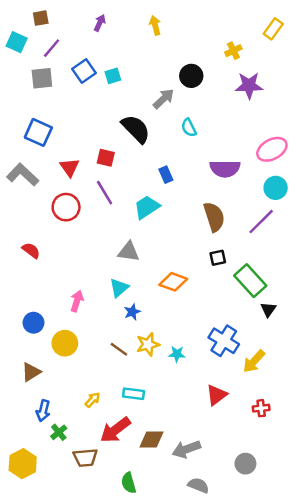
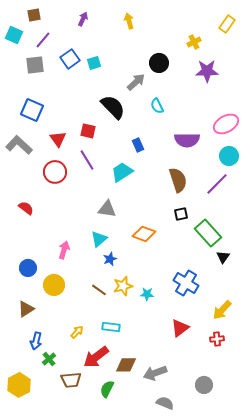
yellow arrow: (254, 361) -> (222, 310), moved
green semicircle: (129, 483) -> (107, 389), moved, turned 42

